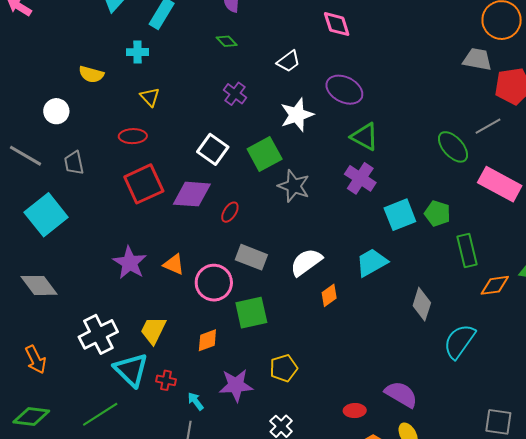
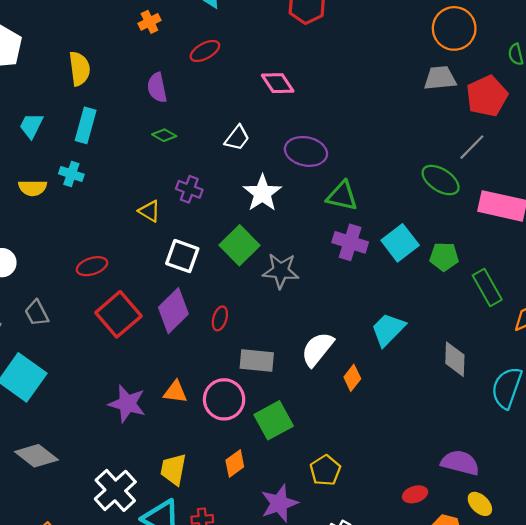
cyan cross: (138, 52) -> (71, 174), turned 35
yellow semicircle: (91, 74) -> (33, 188), moved
yellow triangle: (150, 97) -> (149, 211), moved
purple diamond: (192, 194) -> (173, 311), turned -33
cyan square: (400, 215) -> (400, 243), moved

